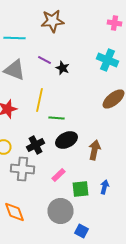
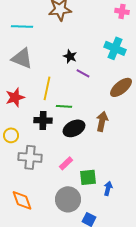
purple line: (44, 60) -> (83, 73), moved
black cross: (36, 145) -> (43, 120), moved, turned 30
brown arrow: (94, 150) -> (102, 121), moved
blue arrow: (104, 187) -> (108, 188), moved

